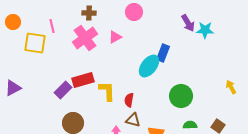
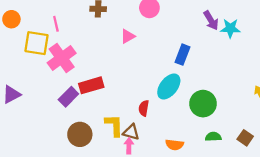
pink cross: (85, 38) -> (62, 58), moved
cyan ellipse: (149, 66) -> (169, 86), moved
yellow L-shape: (107, 91) -> (114, 125), moved
brown triangle: (133, 120) -> (131, 132), moved

